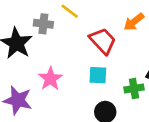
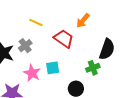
gray cross: (43, 24) -> (25, 46), moved, turned -32
cyan square: (98, 75) -> (53, 68), moved

